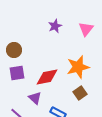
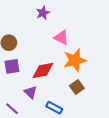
purple star: (55, 26) -> (43, 13), moved
pink triangle: (86, 29) -> (61, 38), moved, turned -42

